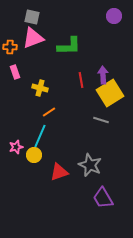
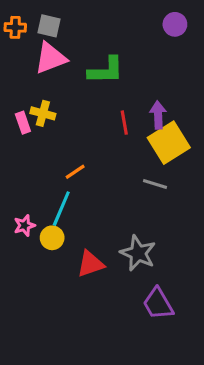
orange cross: (10, 47) -> (15, 27), moved
pink rectangle: (15, 72) -> (23, 123), moved
yellow cross: (40, 88) -> (43, 113), moved

